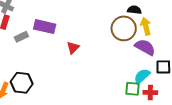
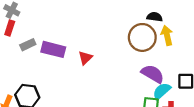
purple rectangle: (45, 27) -> (53, 49), moved
purple semicircle: (145, 47) -> (153, 74), moved

